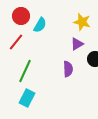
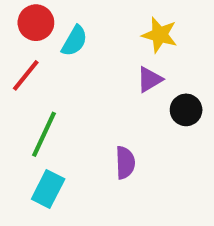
purple semicircle: (68, 69) -> (125, 163), moved

